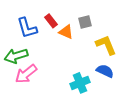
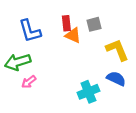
red rectangle: (51, 21) -> (66, 23), moved, turned 32
pink arrow: (26, 74) -> (29, 82), size x0.6

